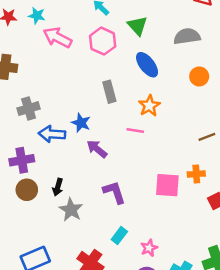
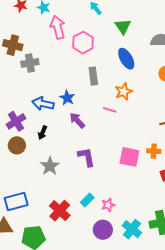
pink arrow: (57, 37) -> (58, 27), turned 40
pink hexagon: (103, 41) -> (83, 43), moved
gray cross: (29, 109) -> (30, 63), moved
purple cross: (22, 160) -> (16, 121), turned -30
black arrow: (58, 187) -> (43, 133), moved
cyan rectangle: (119, 235) -> (87, 200), moved

